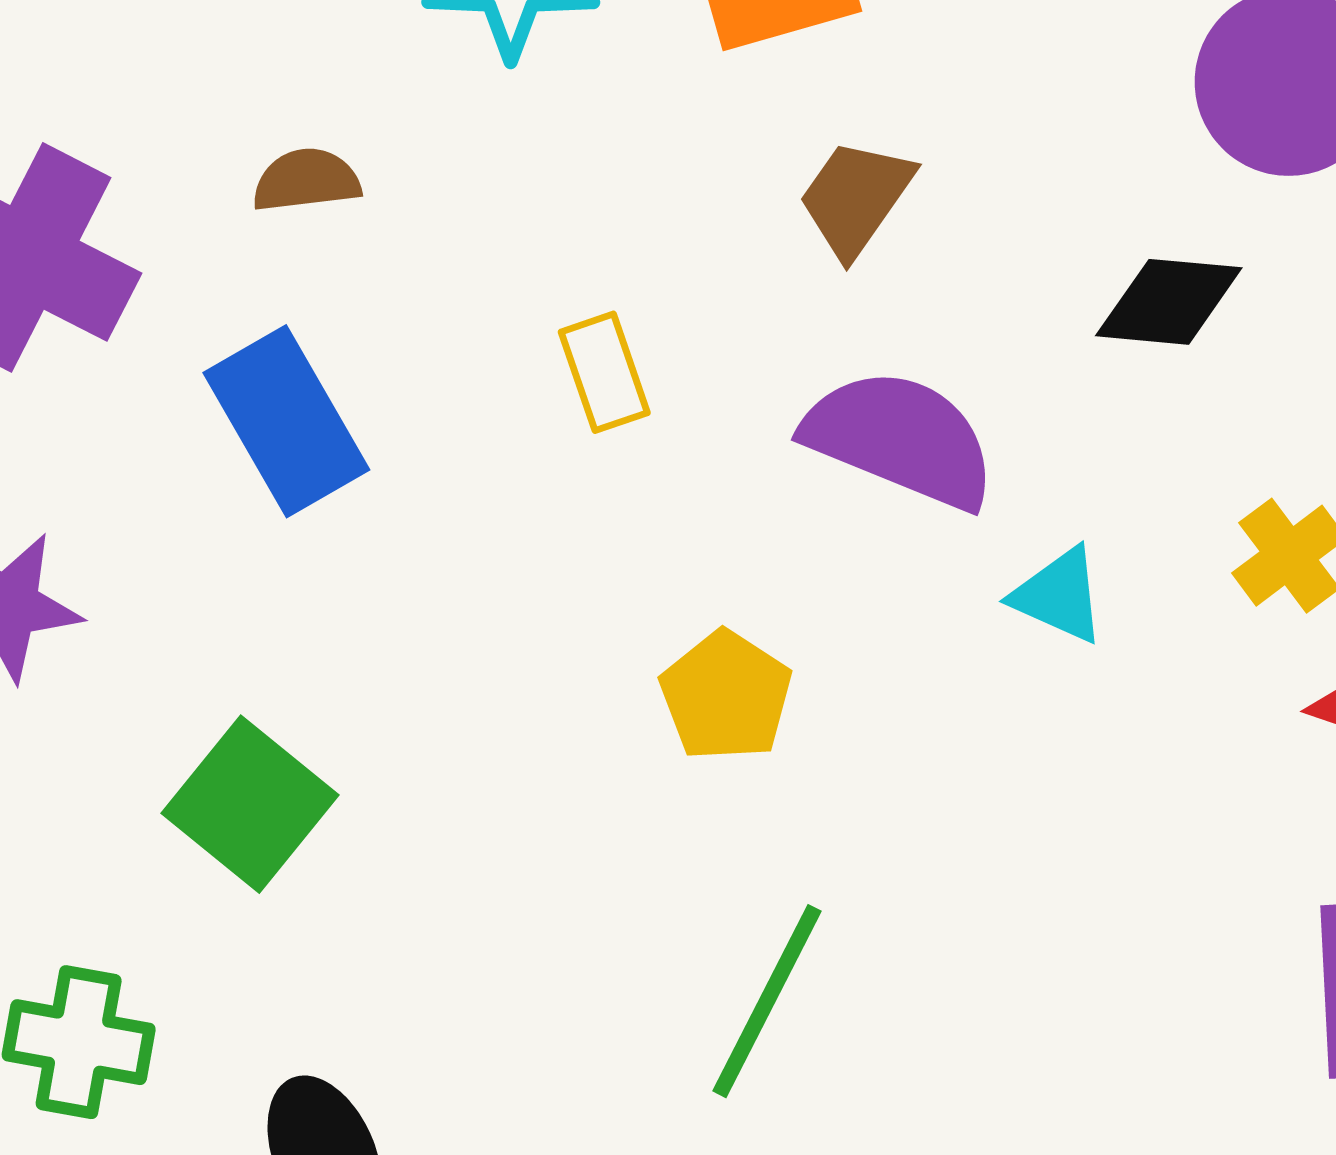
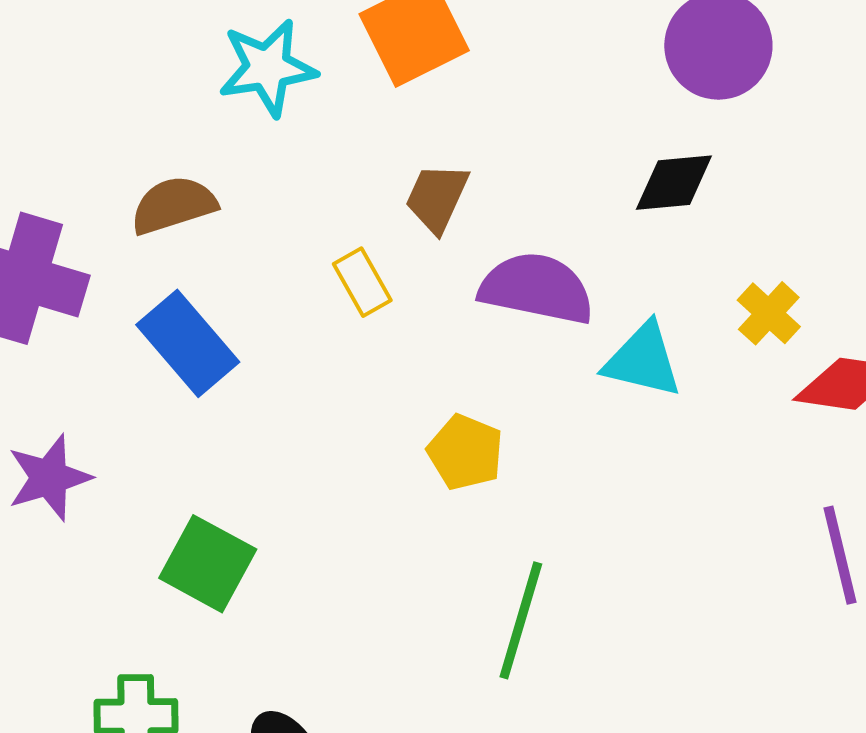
brown semicircle: (306, 180) -> (174, 205), size x1.4
brown trapezoid: (856, 198) -> (437, 198), moved
cyan triangle: (1059, 595) -> (643, 360), size x1.4

